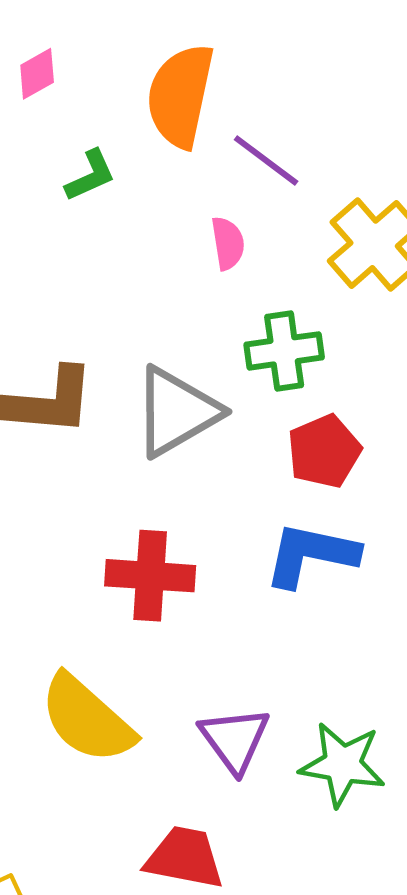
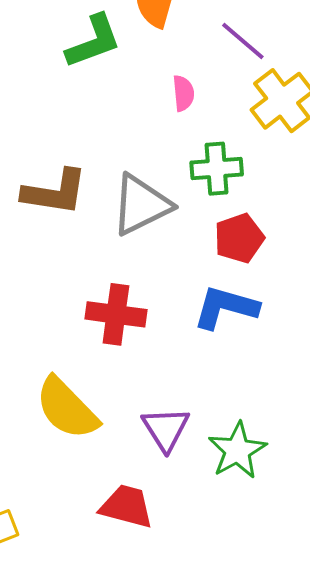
purple line: (266, 160) -> (243, 41), moved
green L-shape: (90, 176) -> (94, 41), size x1.6
green star: (342, 764) -> (237, 450), turned 30

